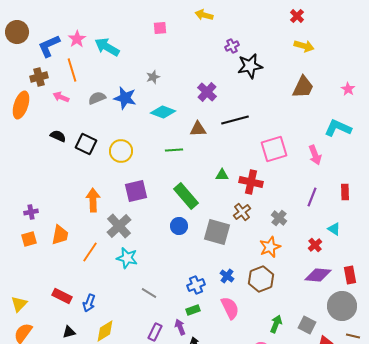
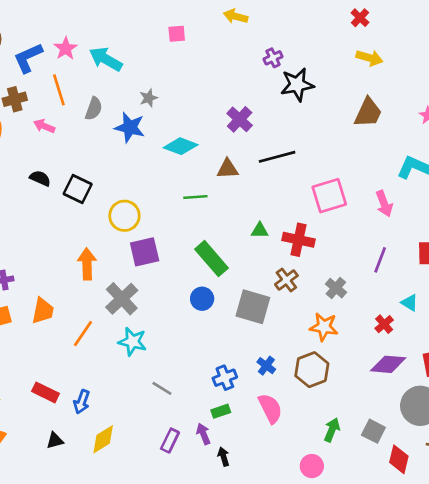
gray star: (153, 77) -> (149, 98), moved
gray semicircle: (97, 98) -> (94, 109), moved, turned 132
yellow circle: (121, 151) -> (124, 216), moved
orange star: (270, 247) -> (324, 327), turned 30

